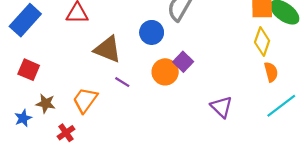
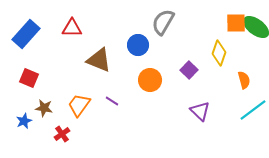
yellow diamond: (262, 41) -> (219, 53), moved
purple square: (183, 62) -> (189, 70), moved
purple line: (122, 82) -> (112, 101), moved

